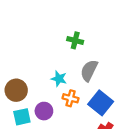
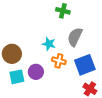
blue square: (101, 103) -> (85, 65), turned 30

